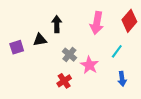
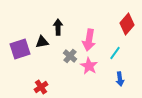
pink arrow: (97, 23) -> (89, 40), moved
purple square: (17, 47) -> (20, 49), size x1.5
red cross: (64, 81) -> (41, 87), moved

